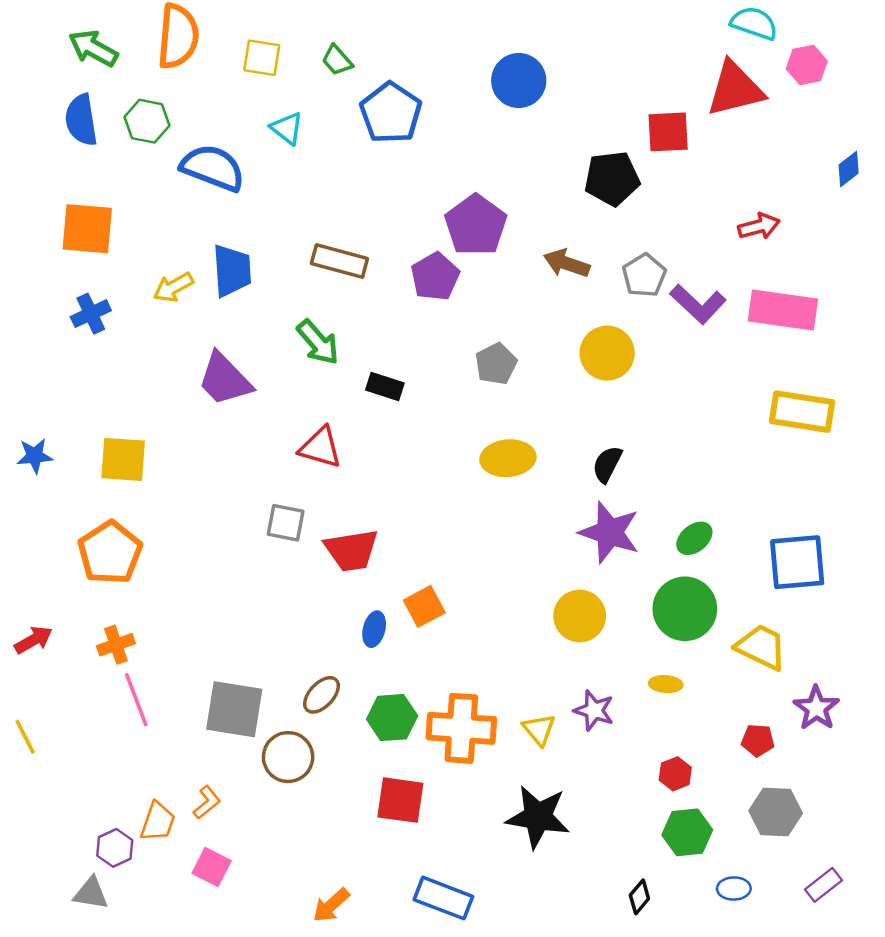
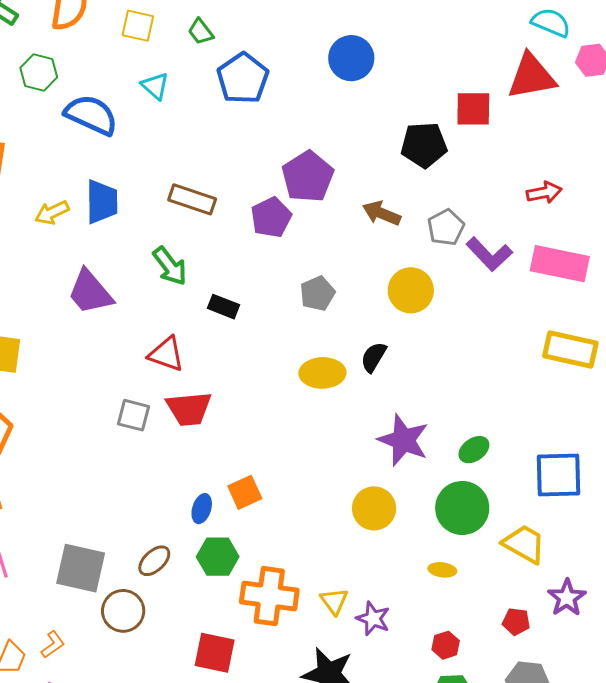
black semicircle: (607, 464) -> (374, 357), moved
red trapezoid: (351, 550) -> (189, 409), moved
purple star: (594, 710) -> (373, 619), moved
green hexagon: (392, 718) -> (218, 557), moved

